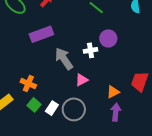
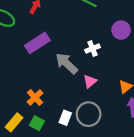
purple circle: (108, 38) -> (121, 30), moved
orange cross: (28, 84) -> (35, 97), turned 35
green square: (34, 105) -> (37, 123), moved

